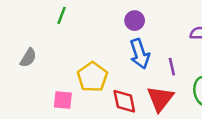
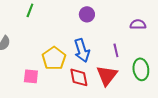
blue arrow: (140, 54) -> (82, 50), moved

